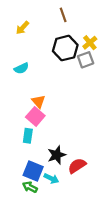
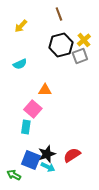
orange triangle: (38, 102) -> (45, 90), moved, turned -48
black star: (57, 155) -> (47, 154), moved
green arrow: (30, 187) -> (14, 175), moved

